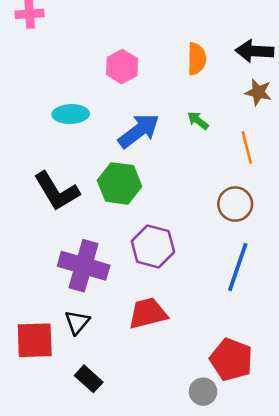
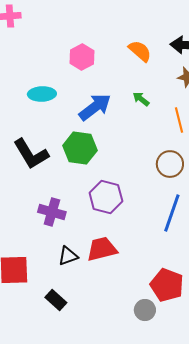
orange semicircle: (197, 59) -> (140, 51), turned -50
purple cross: (84, 266) -> (52, 212), size x0.7
black triangle: (77, 322) -> (68, 256), moved, turned 30

